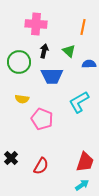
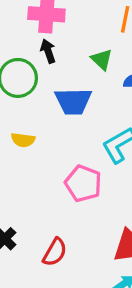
black arrow: (44, 51) -> (48, 51), moved, turned -32
pink pentagon: (42, 119) -> (83, 183), moved

